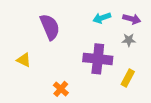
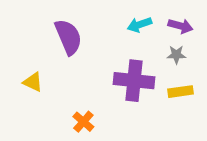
yellow rectangle: (128, 78) -> (180, 92), moved, turned 54

